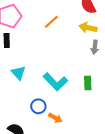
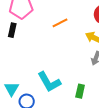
cyan triangle: (18, 73) -> (12, 89), moved

